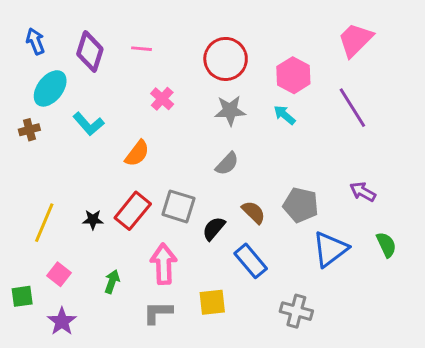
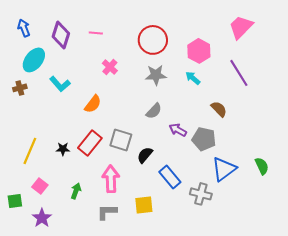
purple arrow: (363, 192) -> (178, 130), moved
brown semicircle: (254, 212) -> (219, 109), moved
gray cross: (296, 311) -> (201, 194), moved

